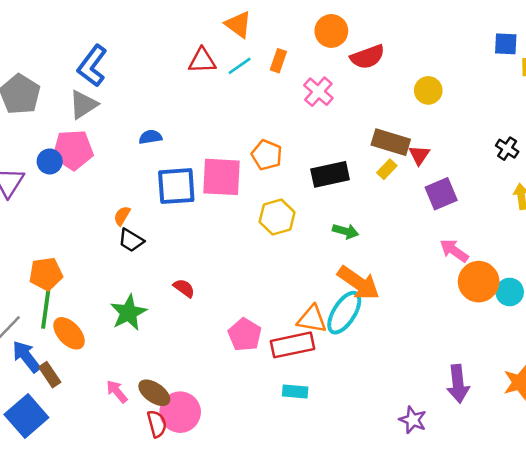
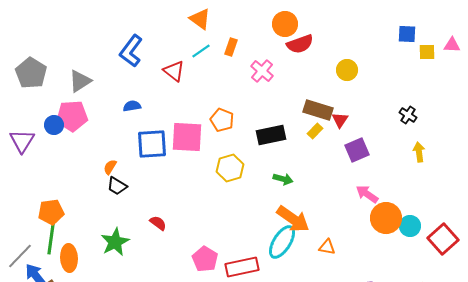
orange circle: (331, 31) -> (285, 24), moved
red triangle: (202, 61) -> (174, 71), moved, turned 40
blue L-shape: (92, 66) -> (131, 51), moved
orange triangle: (312, 319) -> (327, 247), moved, size x0.7
orange ellipse: (69, 333) -> (69, 258), turned 40

